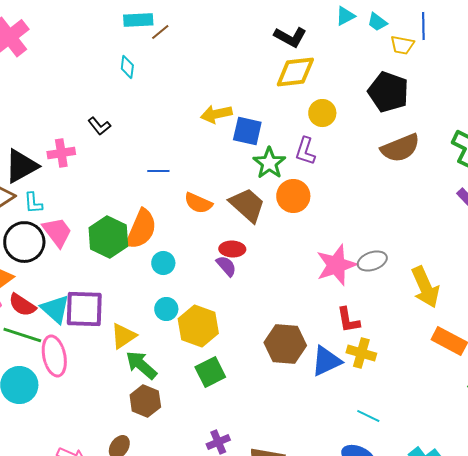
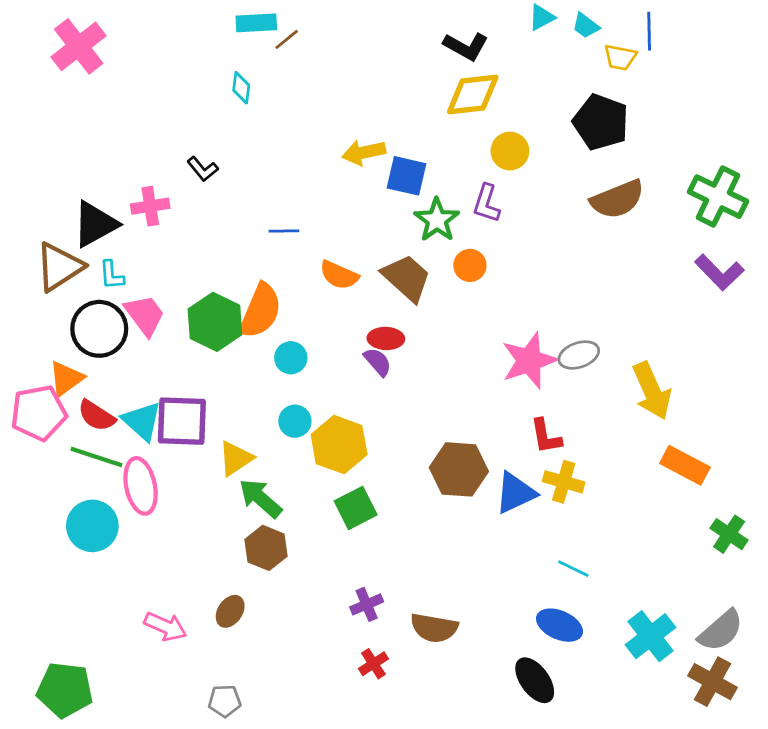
orange circle: (293, 196) -> (470, 265), size x0.7

